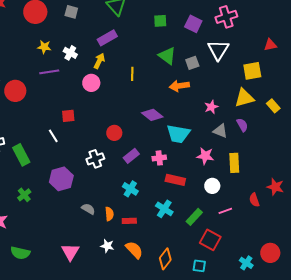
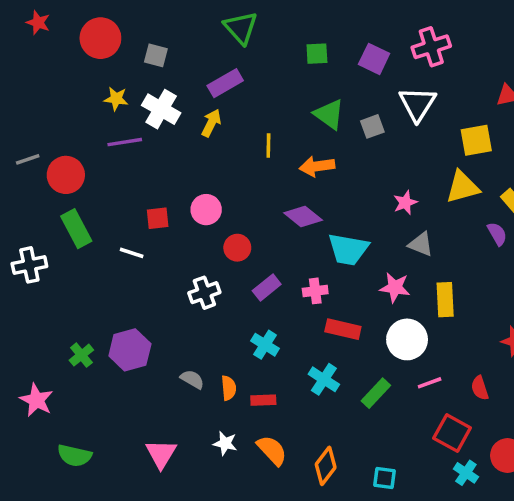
gray square: (71, 12) -> (156, 55), moved
white cross: (70, 53) -> (161, 109), size x1.5
pink circle: (91, 83) -> (206, 210), moved
orange arrow: (179, 86) -> (317, 166), moved
purple semicircle: (242, 125) -> (497, 234), moved
white line: (53, 136) -> (132, 253), turned -40
green rectangle: (21, 155) -> (76, 229), moved
purple hexagon: (61, 179) -> (130, 350), moved
white circle: (212, 186) -> (407, 339), size x1.5
red semicircle: (254, 200) -> (480, 388), moved
red square: (210, 240) -> (452, 433), moved

